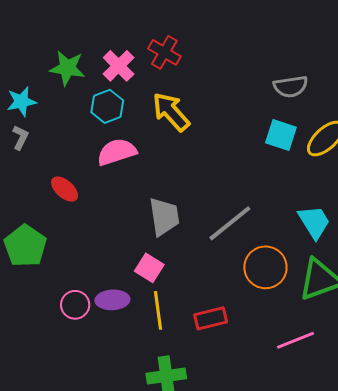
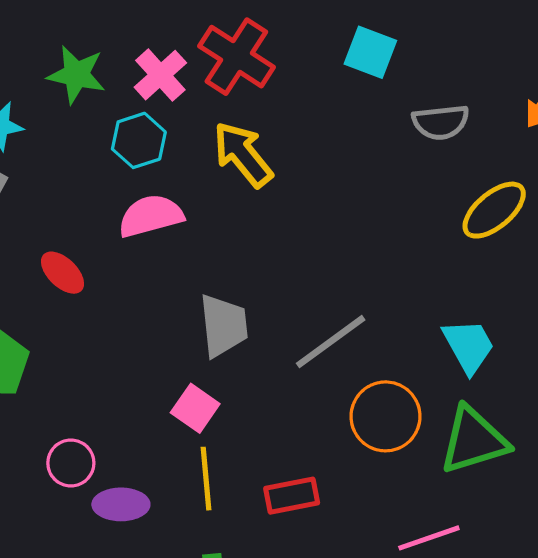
red cross: (164, 52) -> (236, 57), size x1.4
cyan square: (281, 135) -> (370, 52), moved
purple ellipse: (112, 300) -> (121, 504), moved

